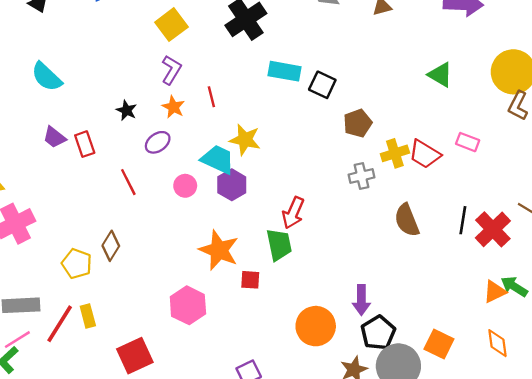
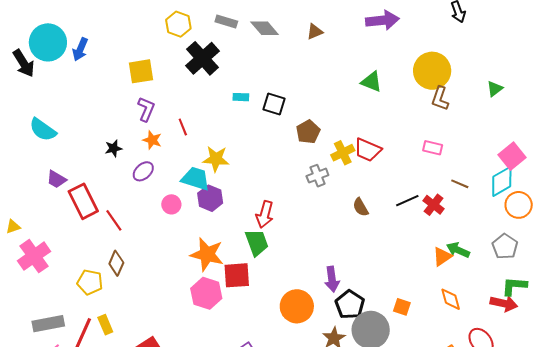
yellow square: (171, 25) -> (141, 71), turned 36
cyan rectangle: (284, 71) -> (241, 97), size x0.6
black star: (126, 110) -> (113, 148), turned -30
pink rectangle: (468, 142) -> (433, 148), moved
red rectangle: (85, 144) -> (83, 201), moved, size x1.6
red line: (128, 182) -> (114, 220), moved
brown semicircle: (407, 220) -> (361, 207), size x0.7
black line: (463, 220) -> (407, 201), turned 65
red cross: (493, 229) -> (434, 205), size x0.7
red square: (250, 280) -> (237, 275), size x1.6
pink hexagon: (188, 305) -> (206, 293), moved
orange square: (439, 344) -> (402, 307), size x0.7

